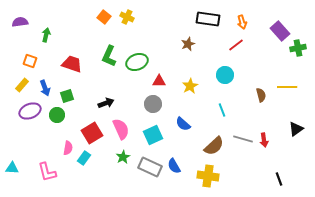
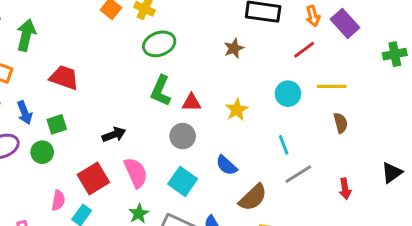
purple rectangle: (280, 31) -> (345, 23), moved
green arrow: (46, 35) -> (26, 35), size x1.5
green L-shape: (109, 56) -> (161, 91), moved
green ellipse: (137, 62) -> (159, 44), moved
yellow line: (287, 87) -> (332, 86), moved
cyan square: (153, 135) -> (183, 181), turned -30
gray line: (243, 139) -> (298, 174), moved, turned -48
brown semicircle: (214, 146) -> (253, 198), moved

